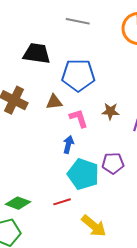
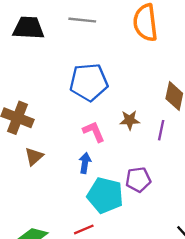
black trapezoid: (37, 53) -> (28, 28), moved
brown triangle: (54, 102) -> (34, 156), moved, turned -30

